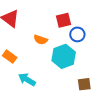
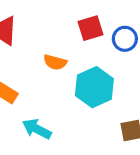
blue circle: (77, 34) -> (125, 39), moved

